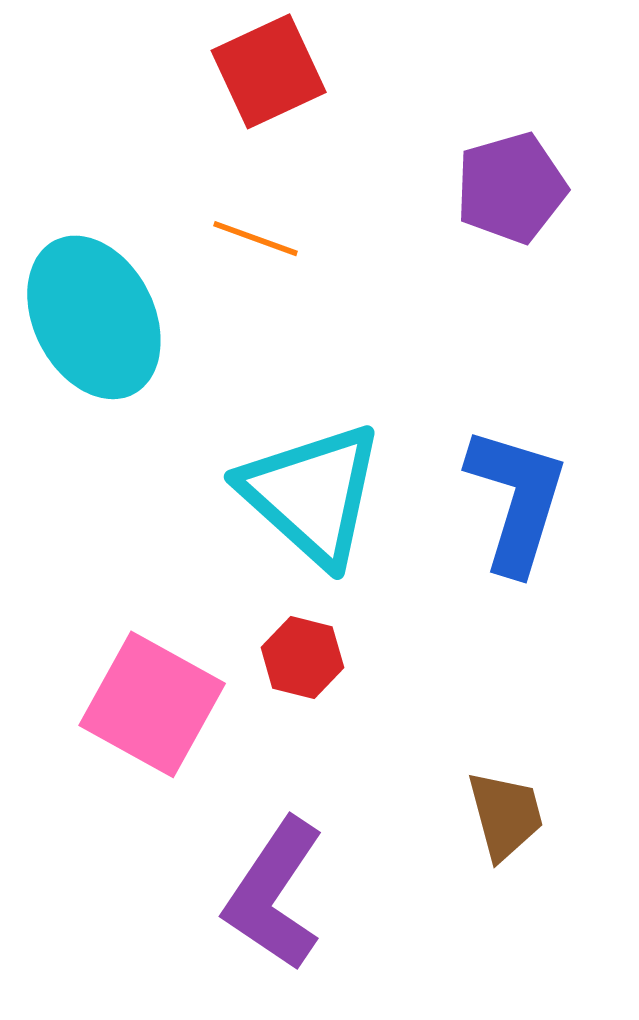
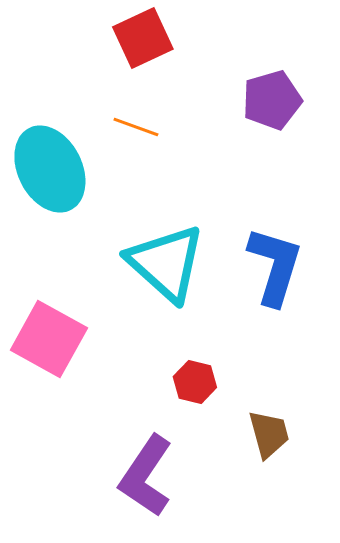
red hexagon: (302, 657) -> (195, 382), moved
pink square: (152, 704) -> (49, 339), moved

